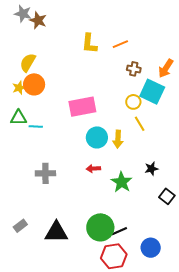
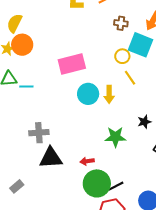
red arrow: (93, 169) -> (87, 161), moved
green star: (122, 182) -> (115, 137), turned -30
black triangle: (56, 232) -> (51, 158), moved

